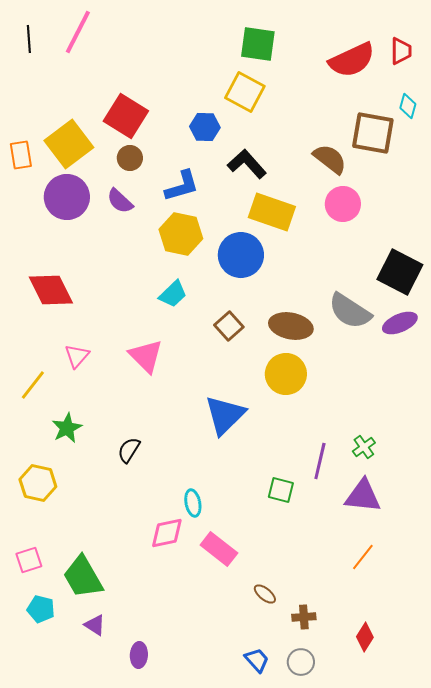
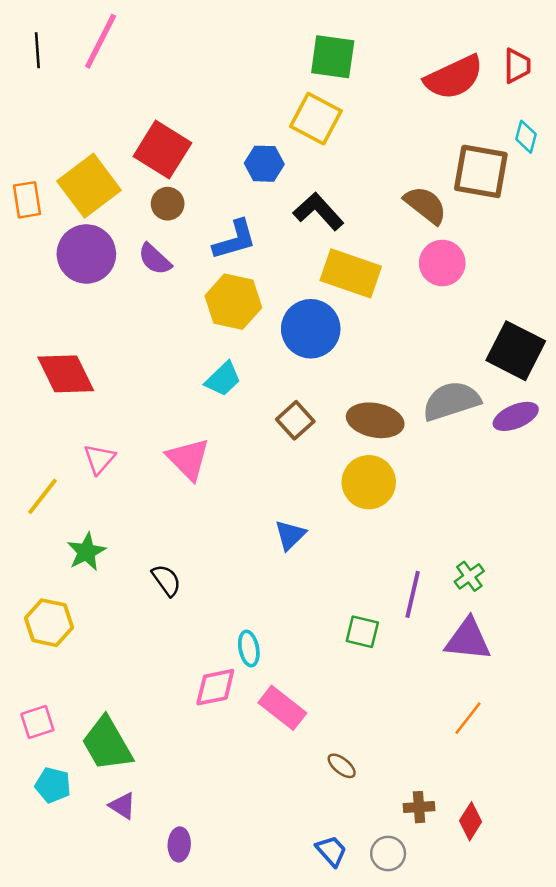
gray semicircle: (350, 311) -> (451, 401), turned 129
blue triangle: (225, 415) -> (290, 535), size x0.6
black semicircle: (129, 450) -> (166, 580), turned 112
brown cross: (304, 617) -> (419, 807), moved

